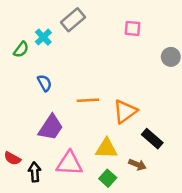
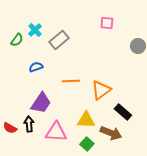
gray rectangle: (73, 20) -> (59, 40), moved
blue semicircle: (45, 83) -> (36, 67), turned -80
brown arrow: (137, 165) -> (111, 133), size x1.5
black arrow: (35, 172) -> (29, 124), moved

